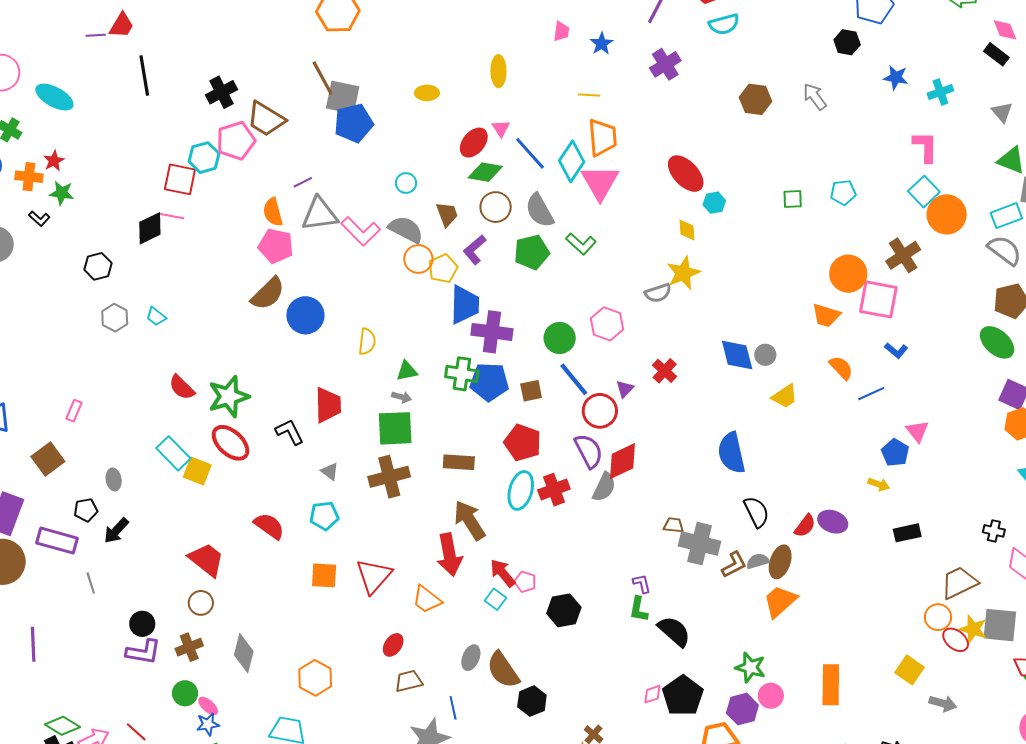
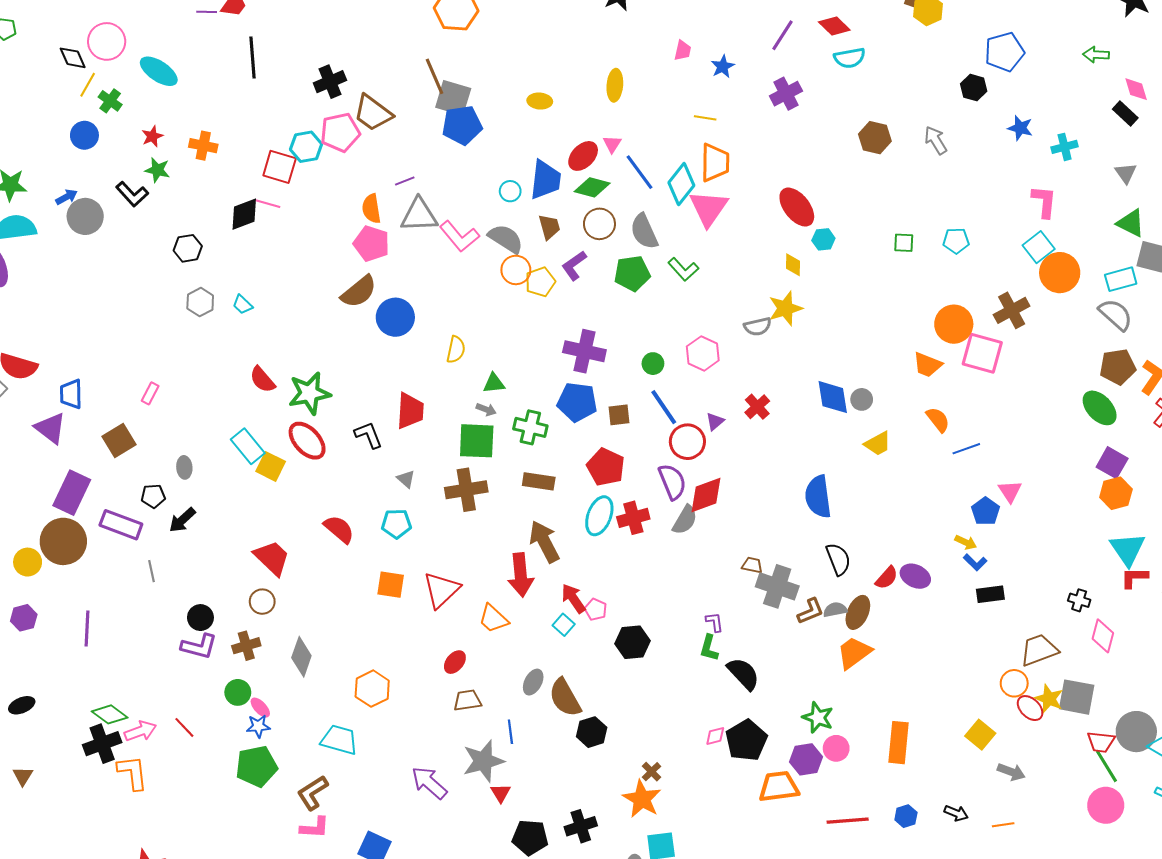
orange cross: (29, 177) -> (203, 146), moved
black L-shape: (39, 219) -> (132, 194), size x1.5
blue trapezoid: (465, 305) -> (545, 180), moved
green circle: (560, 338) -> (653, 364), size x0.7
blue L-shape: (896, 350) -> (975, 562), moved
green cross: (462, 374) -> (530, 427), moved

